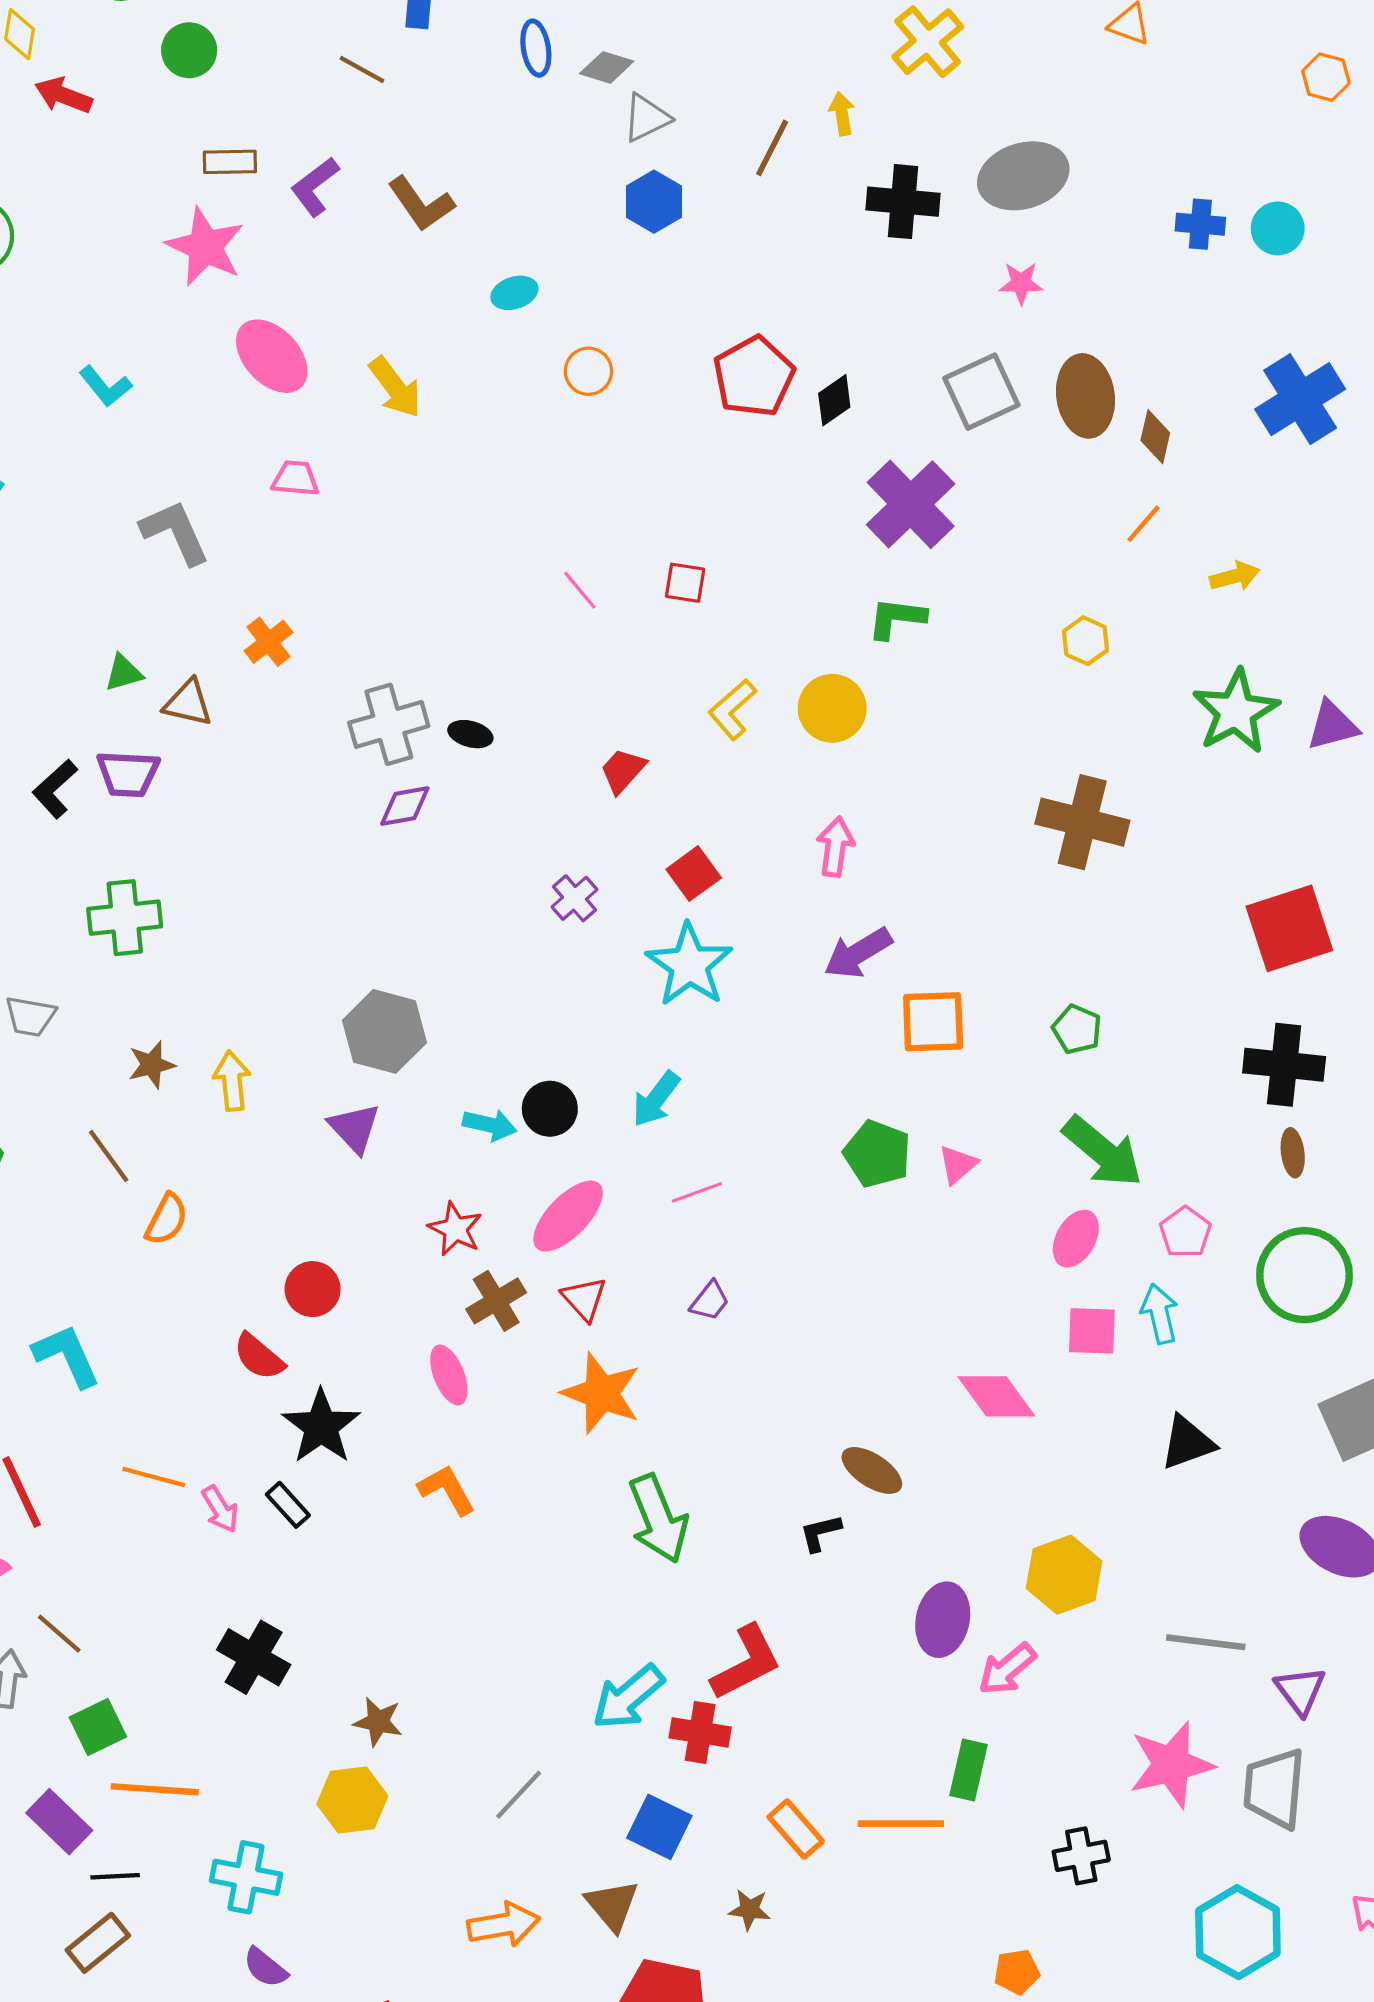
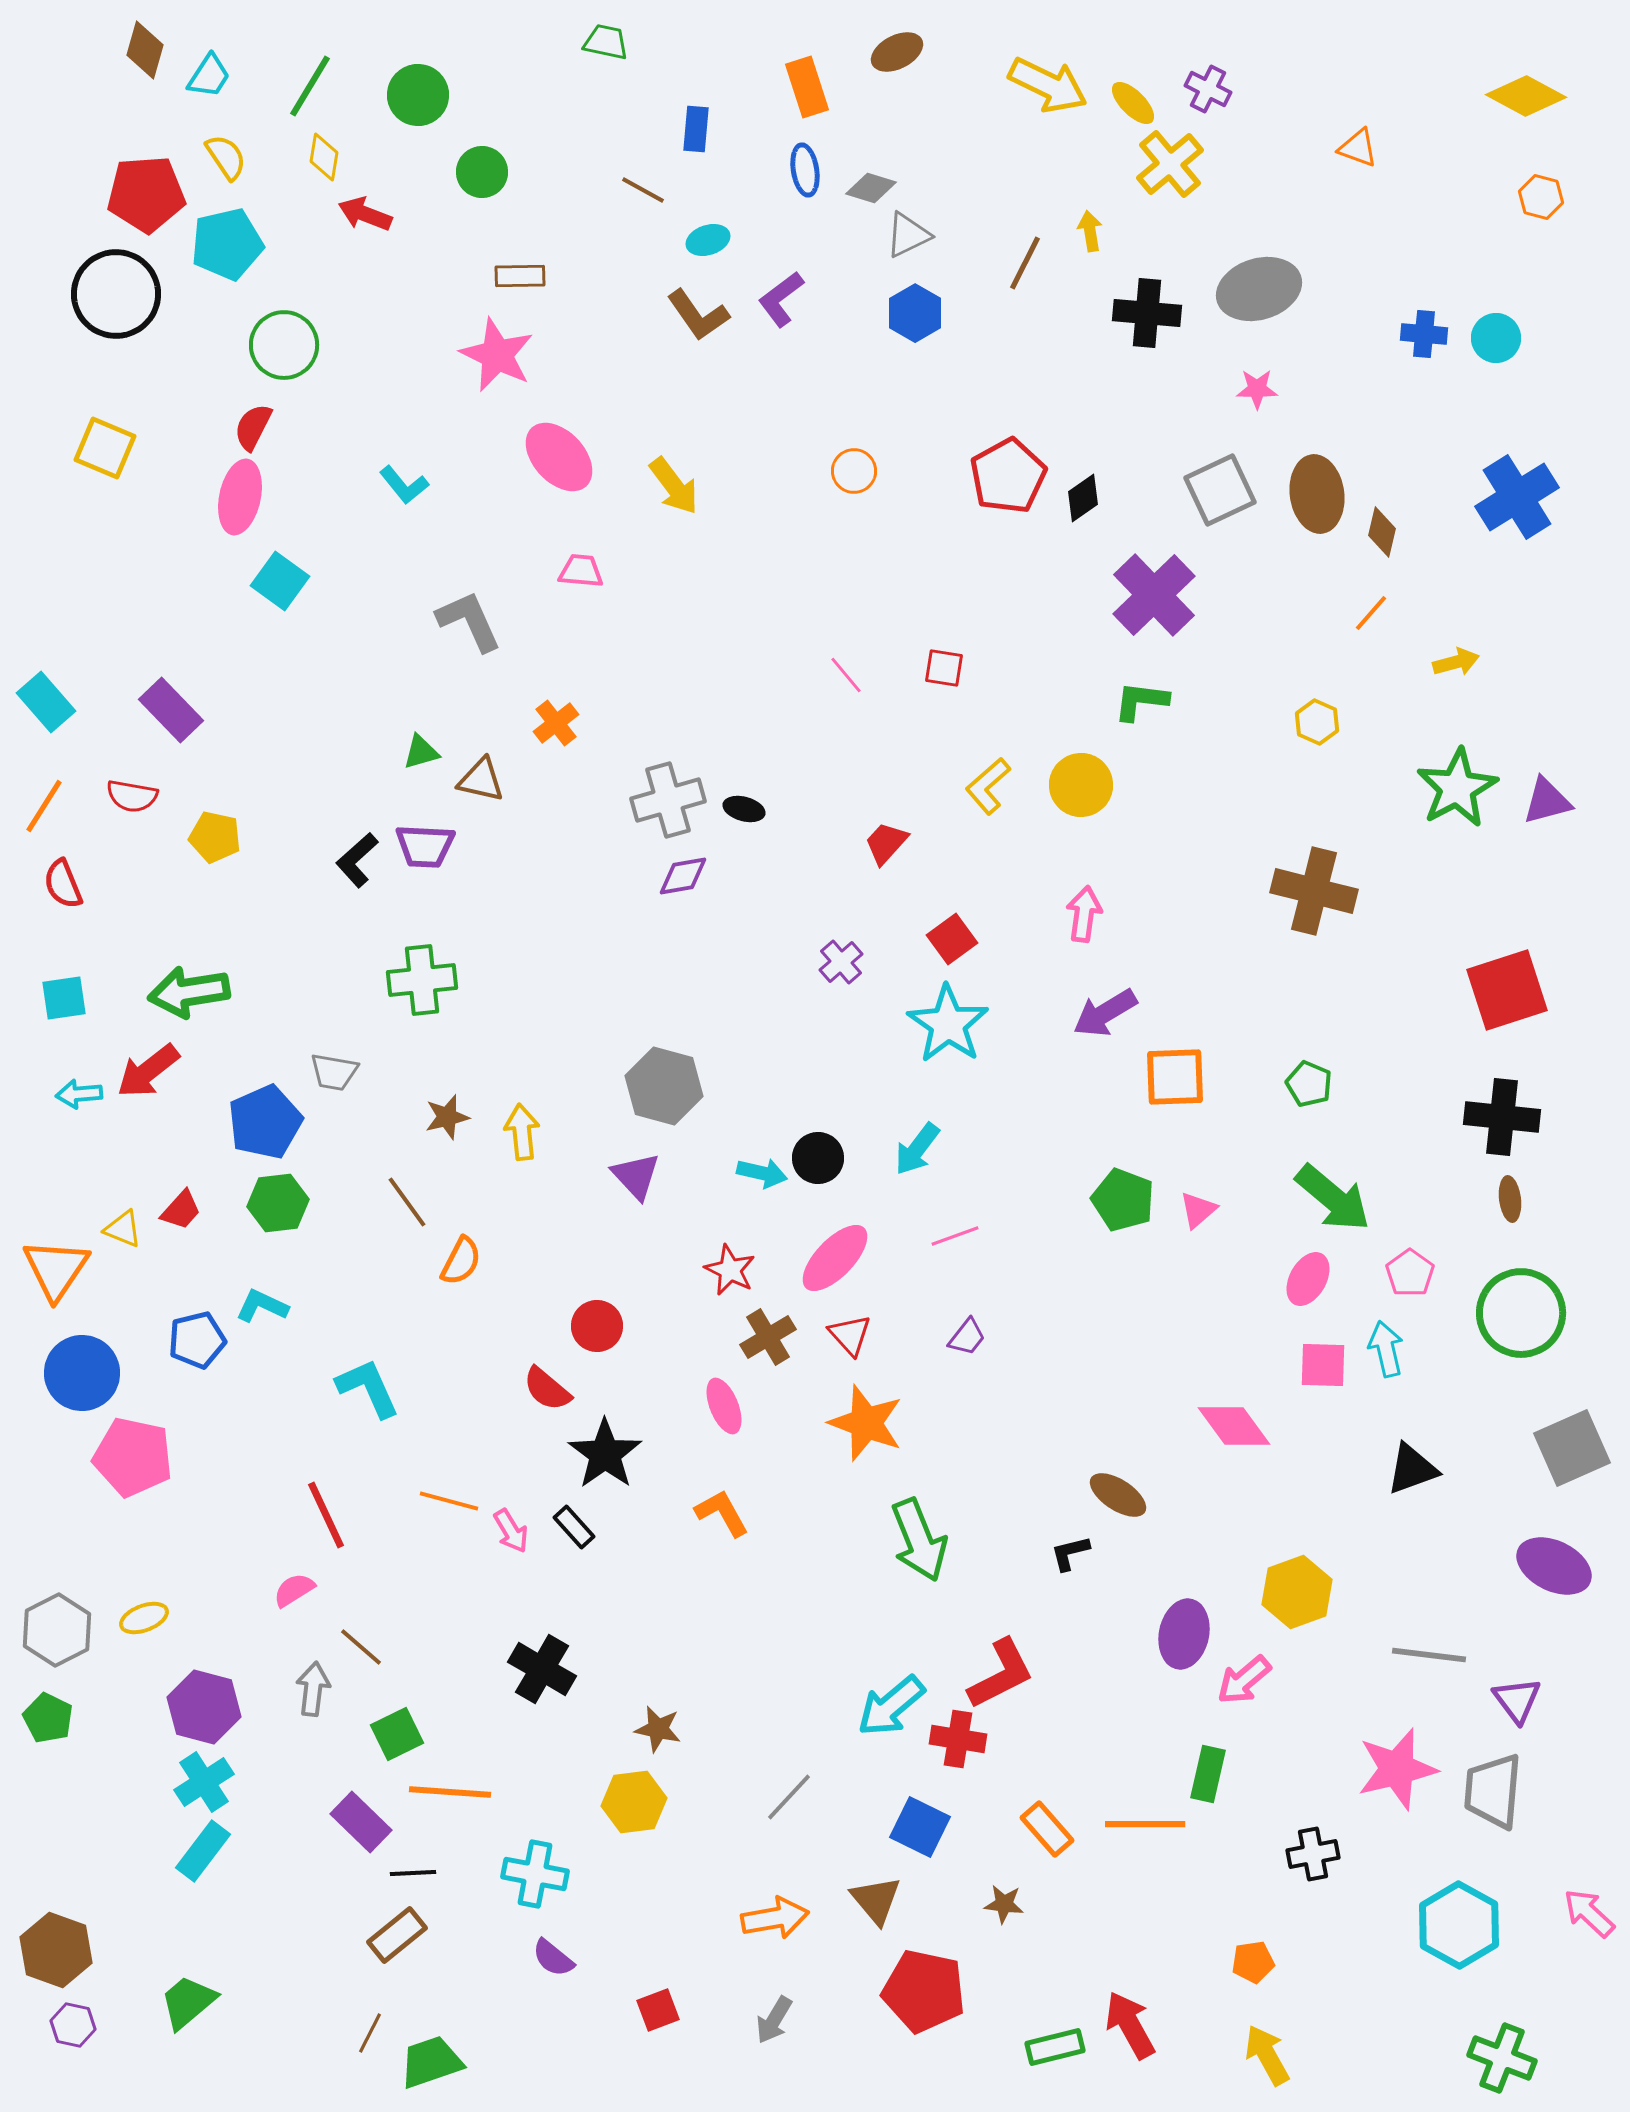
purple L-shape: (315, 187) -> (781, 299), moved
cyan ellipse: (514, 293) -> (708, 240), moved

